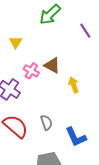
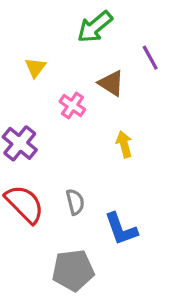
brown triangle: (52, 65) -> (111, 83), moved
pink cross: (31, 71) -> (72, 106), moved

